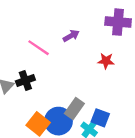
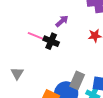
black cross: (25, 81) -> (51, 41), moved, turned -35

